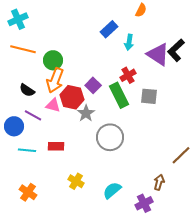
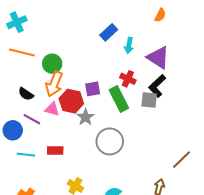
orange semicircle: (141, 10) -> (160, 15), moved
black L-shape: (176, 50) -> (157, 86), moved
red cross: (128, 75) -> (128, 79), turned -35
purple square: (93, 85) -> (93, 89), turned 35

